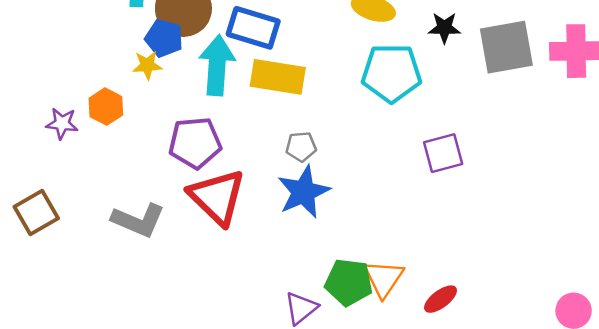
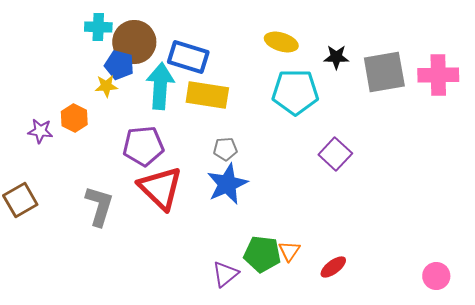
purple square: (443, 153) -> (335, 154), turned -32
gray L-shape: (138, 220) -> (99, 206), turned -96
orange triangle: (384, 278) -> (289, 251), size x0.7

